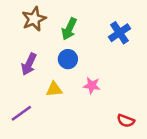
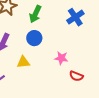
pink star: (92, 86) -> (61, 58), moved
red semicircle: (126, 121) -> (76, 76), moved

